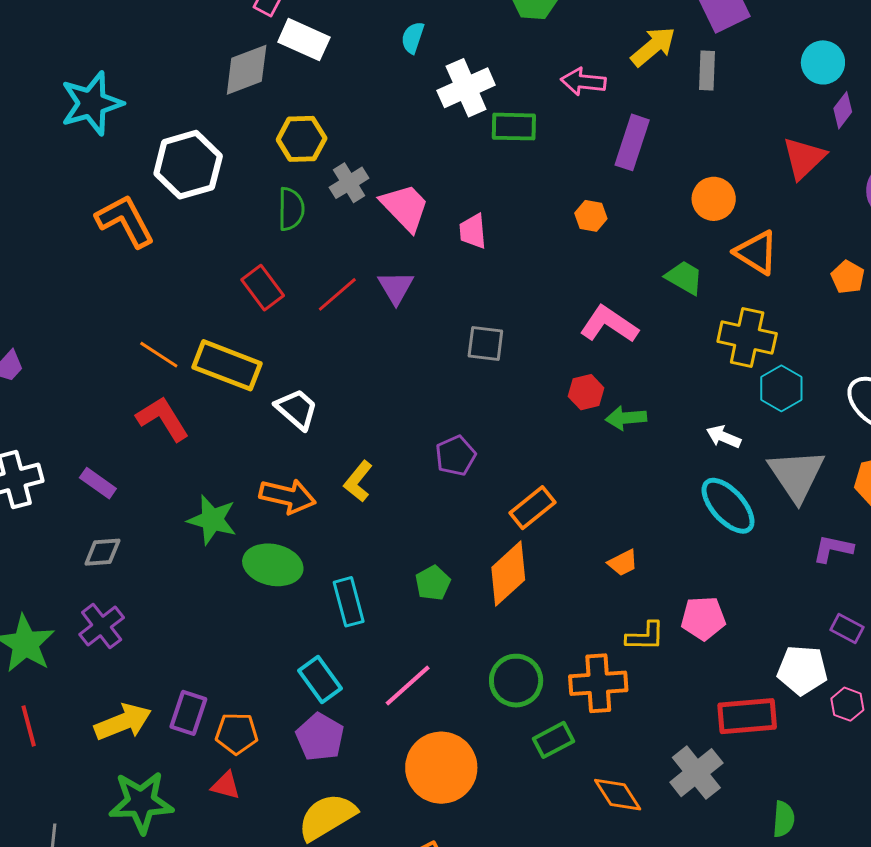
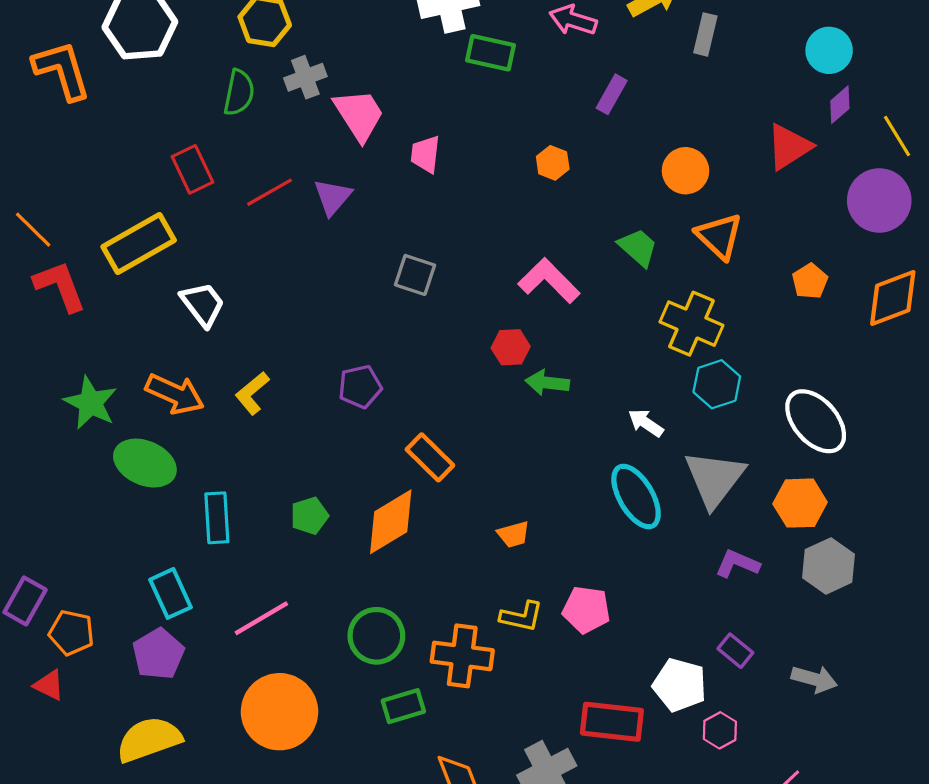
purple rectangle: (632, 142) -> (612, 94), size x0.7
orange line: (159, 355) -> (33, 230), moved
yellow rectangle: (227, 365) -> (139, 244), turned -62
orange rectangle: (532, 508) -> (430, 457), turned 72

